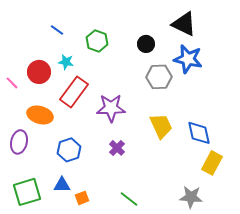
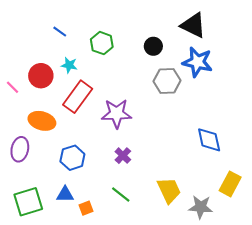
yellow trapezoid: (161, 126) -> (169, 190), moved
yellow rectangle: (212, 163) -> (230, 184), moved
green line: (129, 199) -> (121, 194), moved

